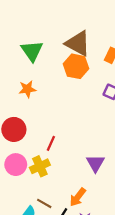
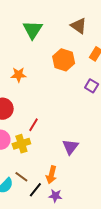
brown triangle: (78, 43) -> (79, 26), moved, size x0.7
green triangle: (32, 51) -> (33, 30), moved
orange arrow: (78, 197) -> (51, 175), turned -30

